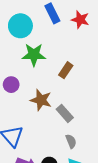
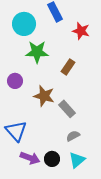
red star: (80, 20) -> (81, 31), moved
gray semicircle: (71, 141) -> (73, 136), turned -96

